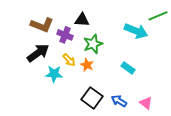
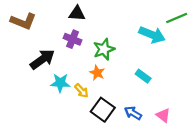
black triangle: (82, 20) -> (77, 13), moved
brown L-shape: (42, 25) -> (23, 21), moved
yellow arrow: (69, 60) -> (82, 91), moved

